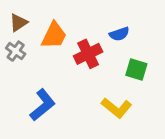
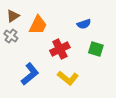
red cross: (88, 54) -> (60, 49), moved
yellow L-shape: (116, 108) -> (68, 78), moved

